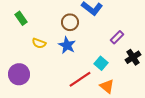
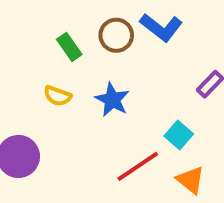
green rectangle: (21, 18) -> (69, 47), moved
brown circle: (70, 22) -> (116, 35), moved

